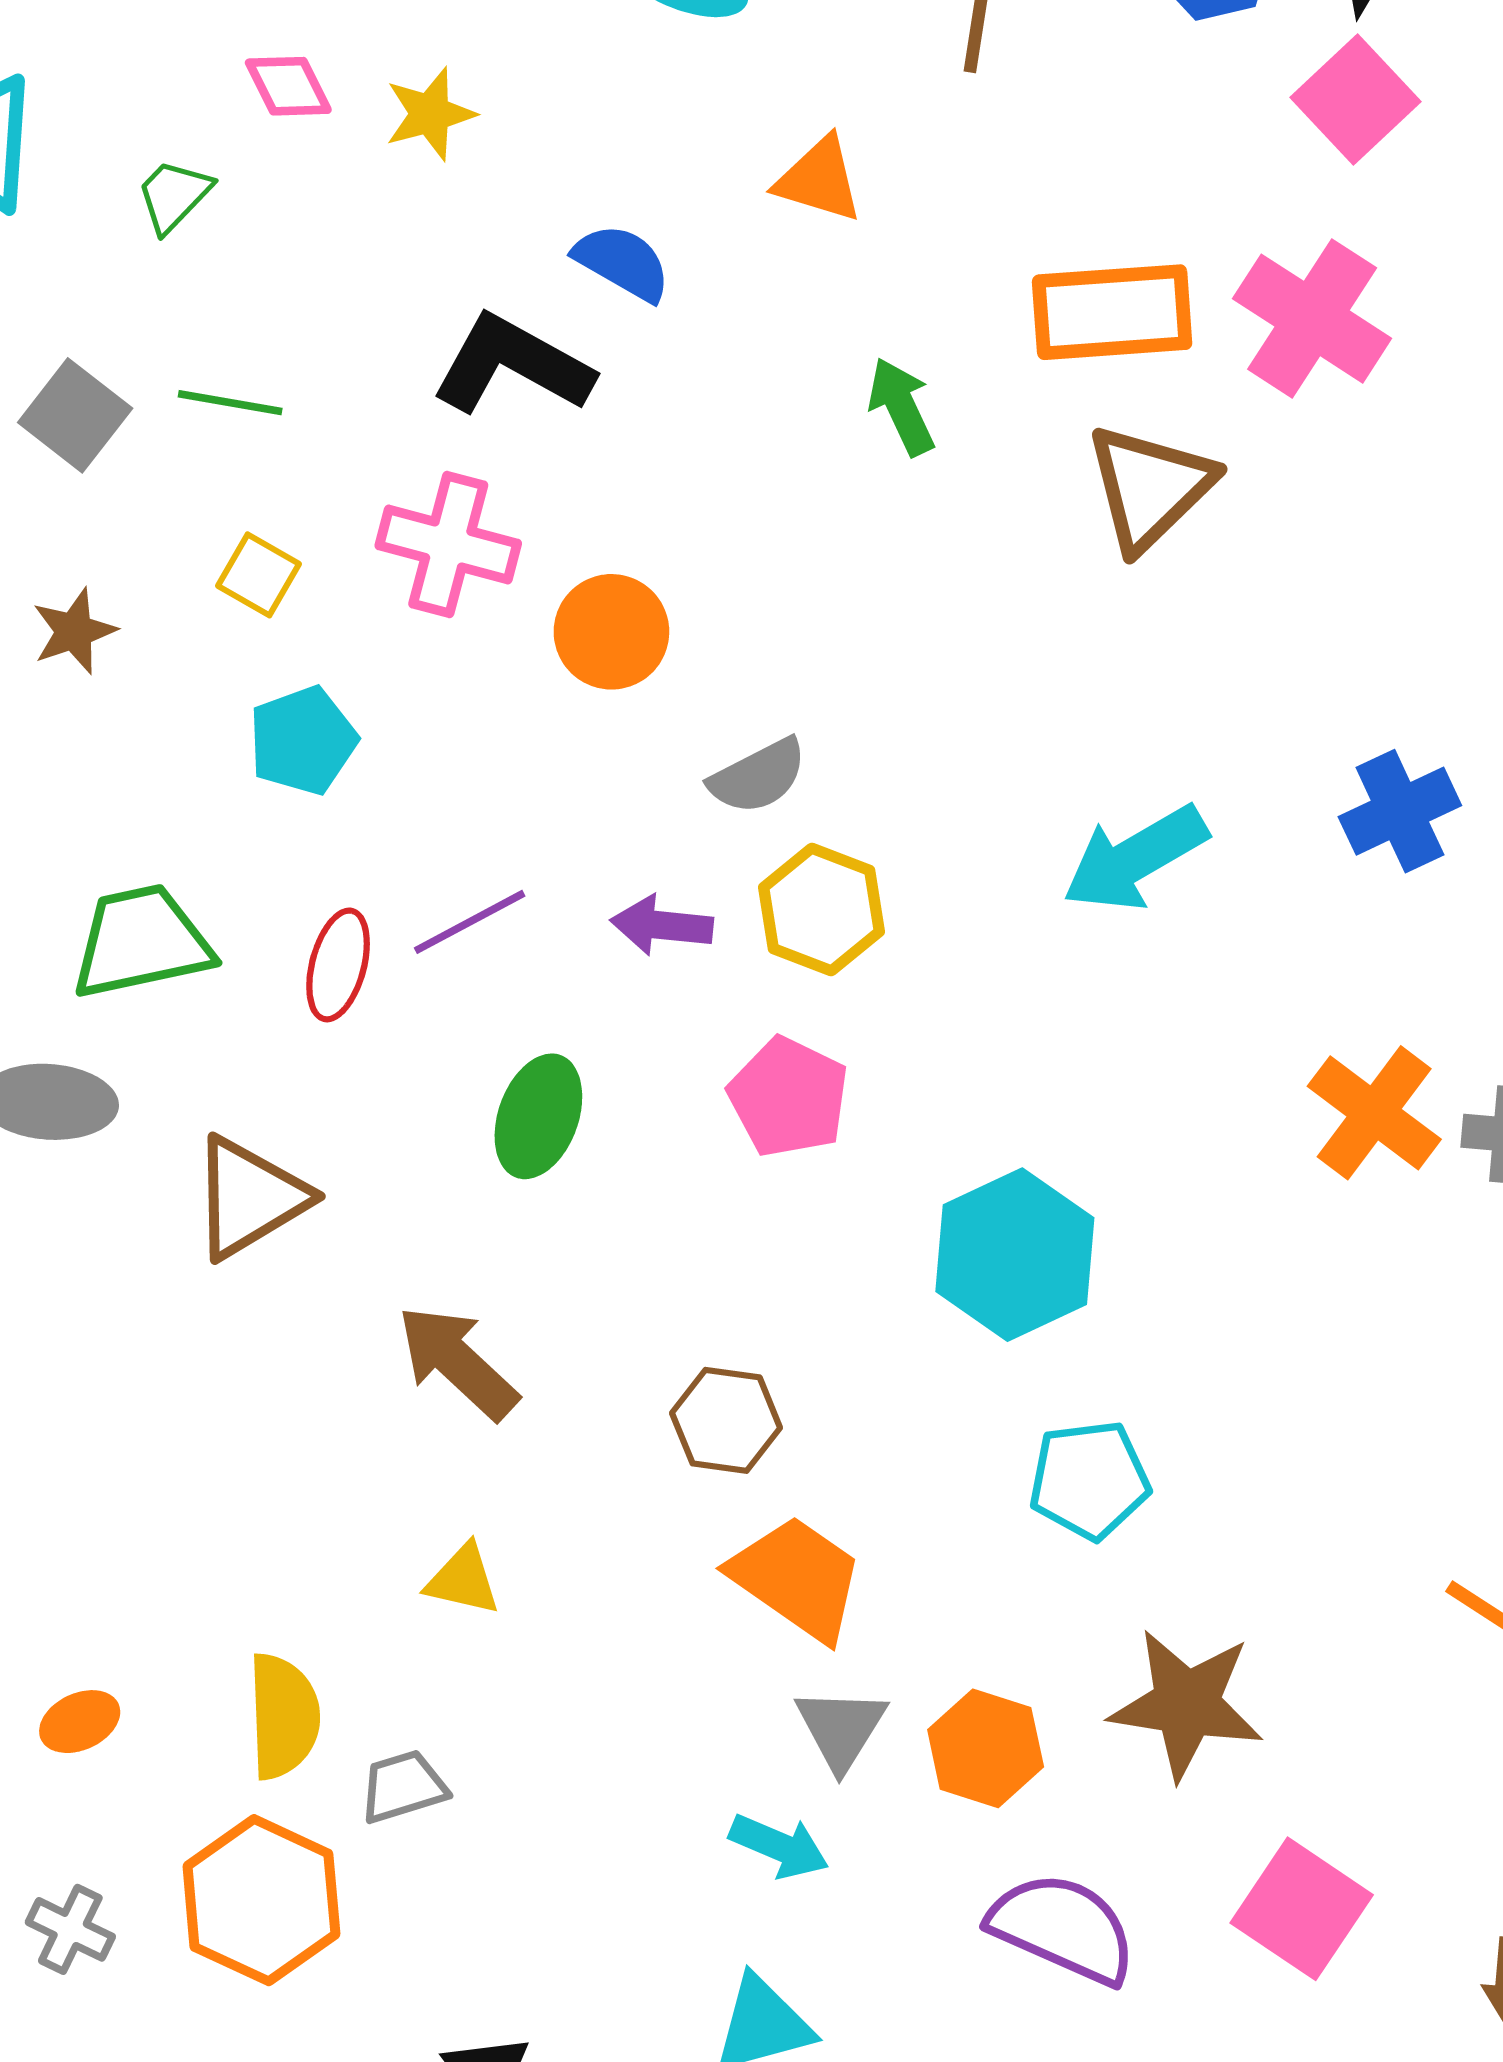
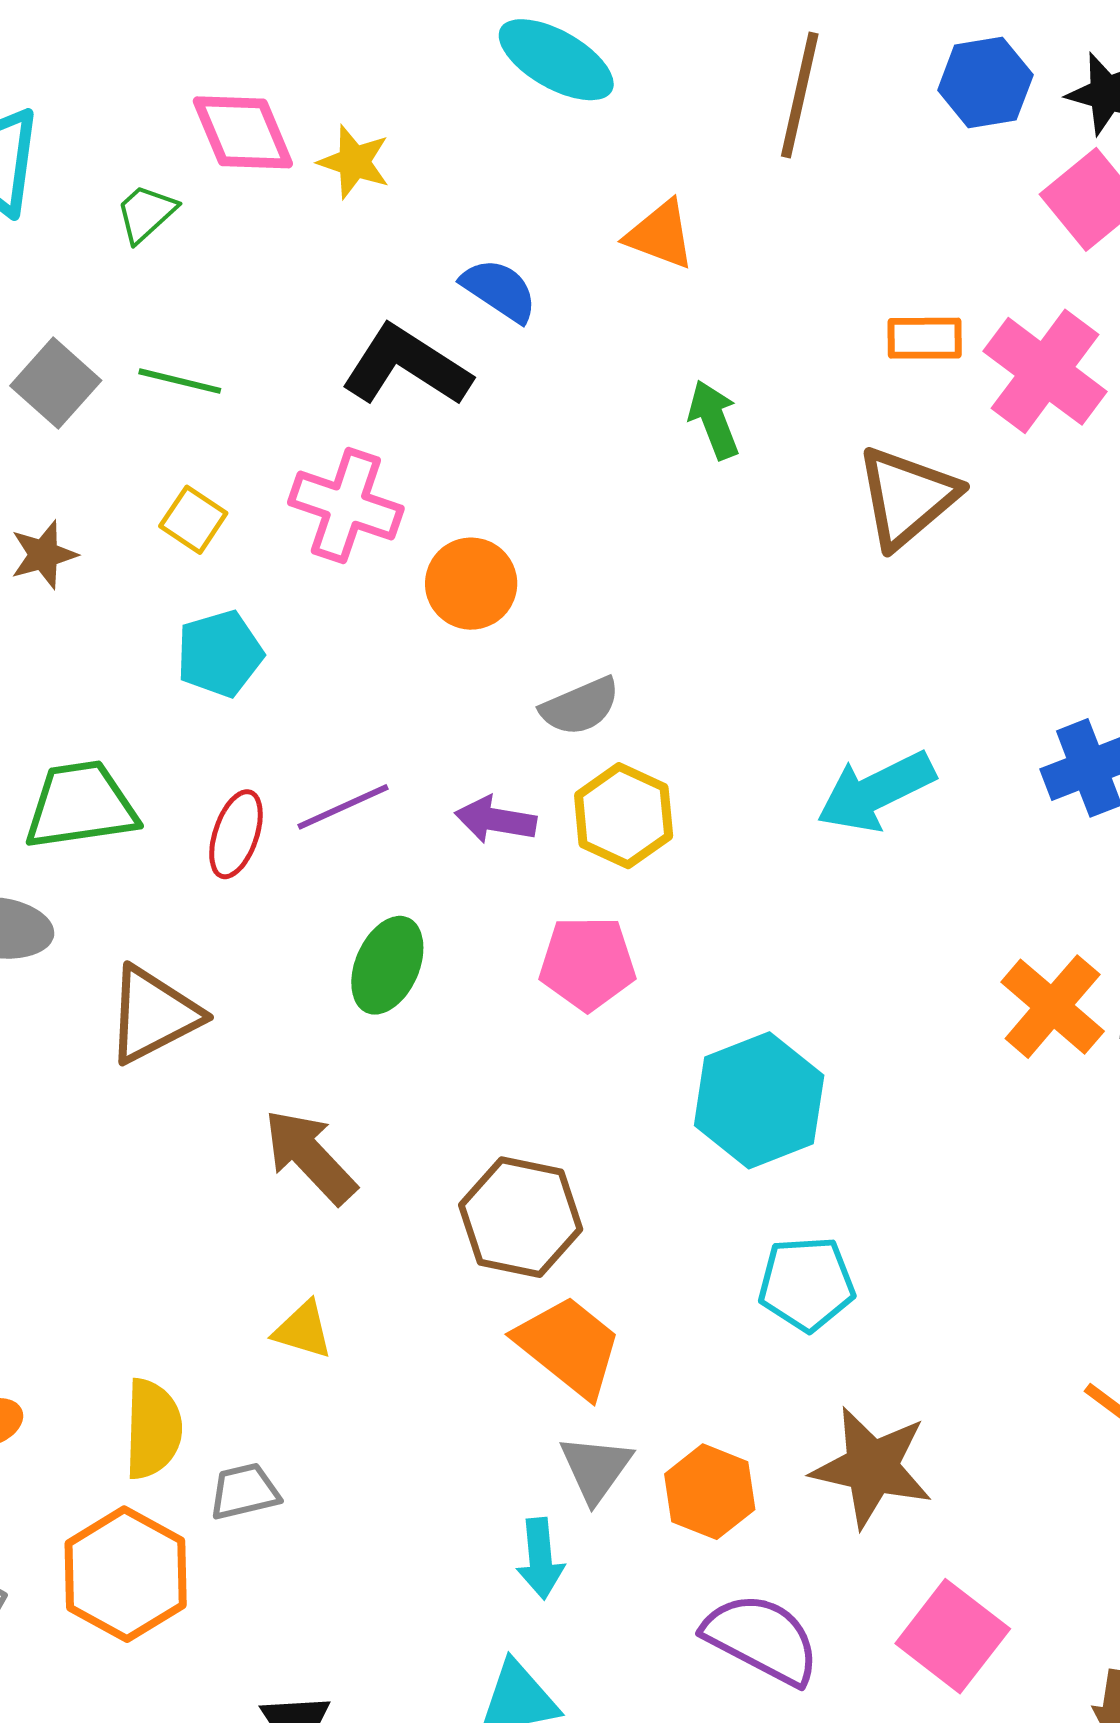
pink diamond: (288, 86) -> (243, 132), size x1.5
yellow star: (430, 114) -> (354, 162), turned 30
orange rectangle: (1112, 312) -> (925, 338), moved, size x0.6
pink pentagon: (789, 1097) -> (587, 963), turned -30
brown hexagon: (726, 1420) -> (521, 1217), size x1.4
cyan arrow: (779, 1846) -> (540, 1559), turned 58

